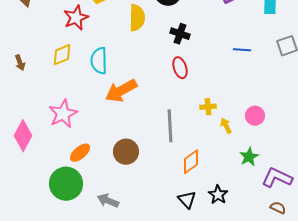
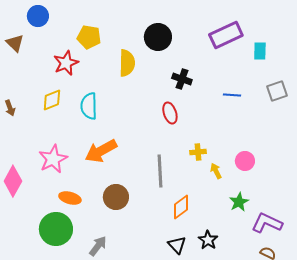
black cross: (180, 34) -> (182, 79), moved
orange arrow: (121, 91) -> (101, 151), moved
orange ellipse: (80, 153) -> (70, 198), turned 55
gray arrow: (108, 201) -> (98, 246), turned 105

